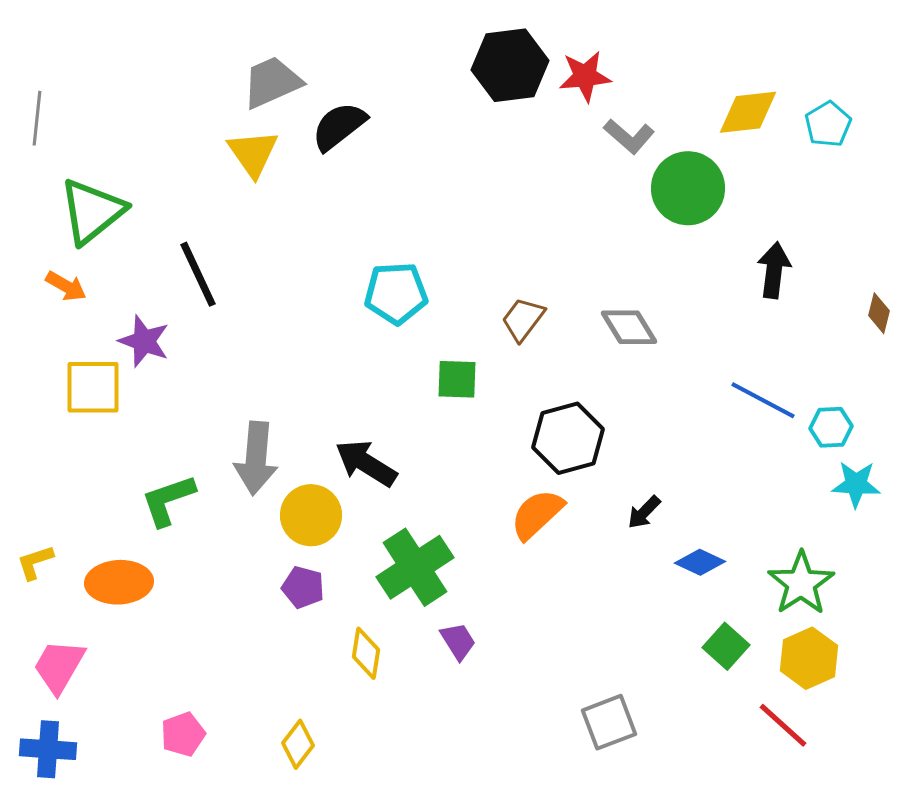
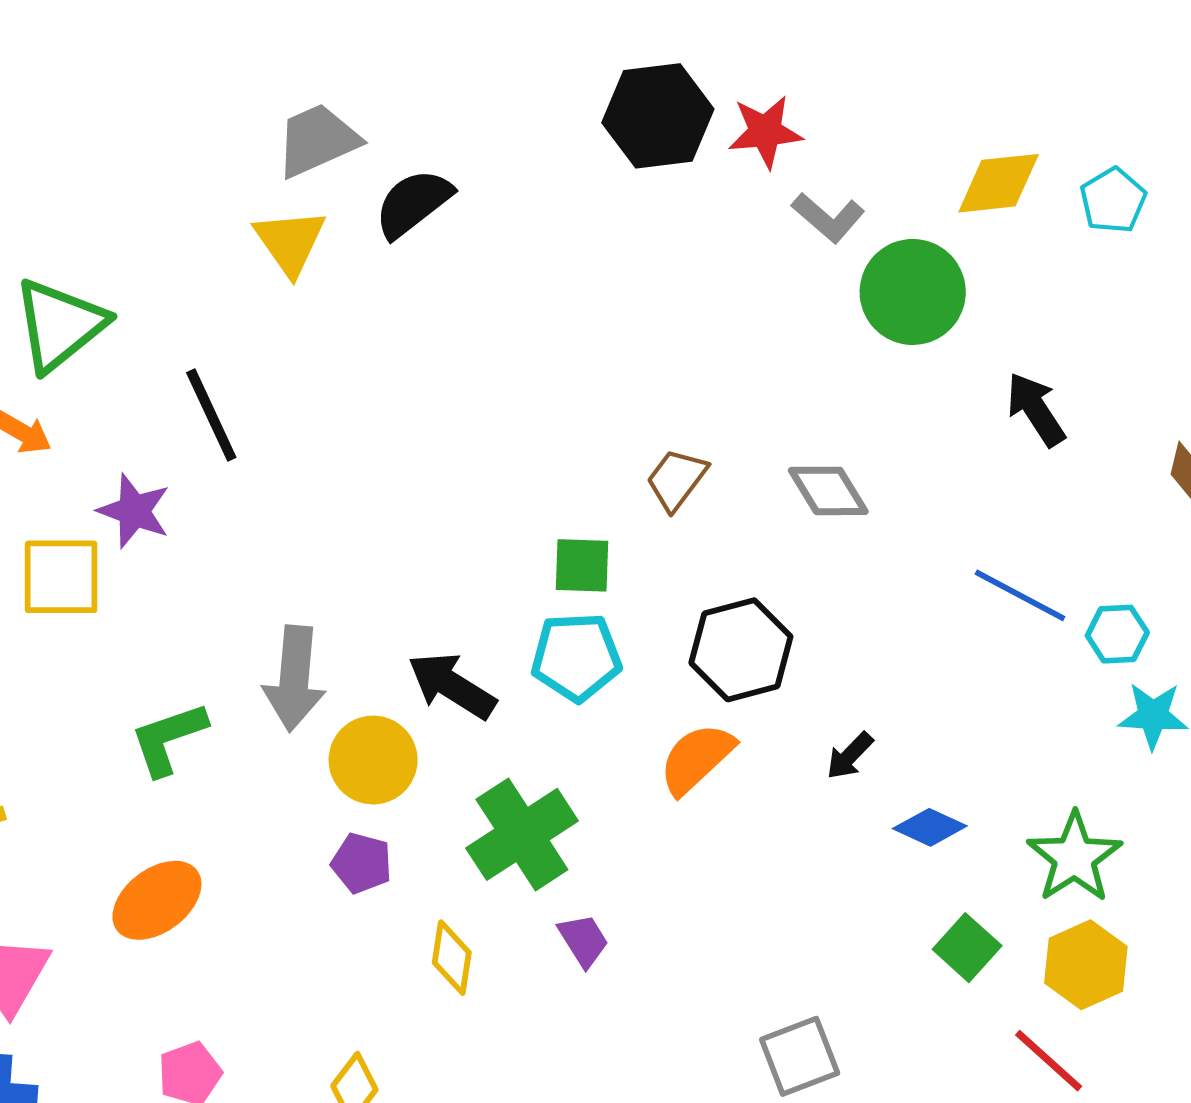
black arrow: (774, 270) -> (1036, 409), turned -40
cyan pentagon: (396, 293) -> (576, 657), moved
orange ellipse: (119, 582) -> (157, 900), moved, turned -34

